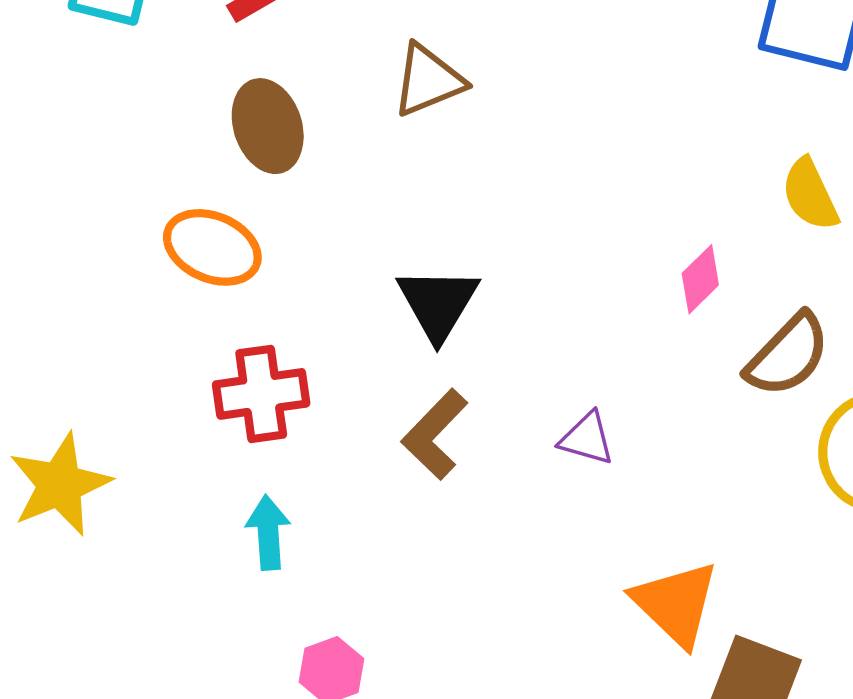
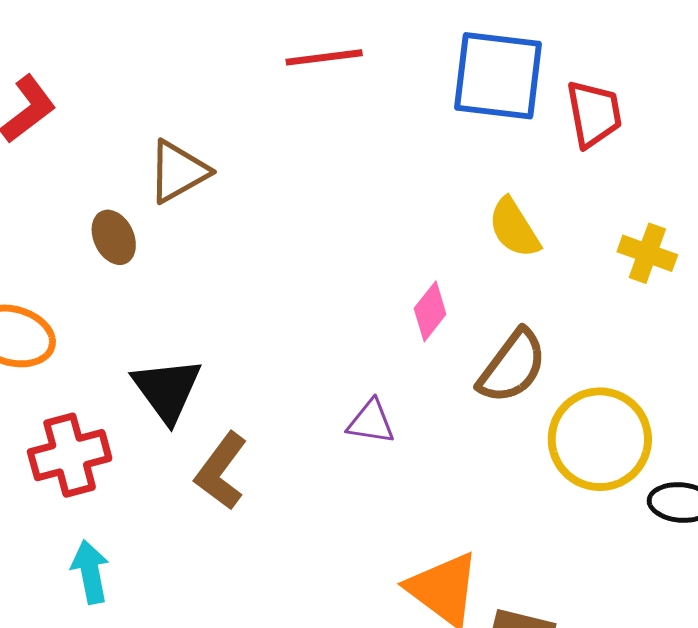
brown ellipse: (268, 126) -> (114, 237), moved, size x0.7
black triangle: (438, 303) -> (167, 390), moved
purple triangle: (587, 439) -> (371, 422), moved

